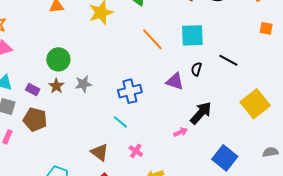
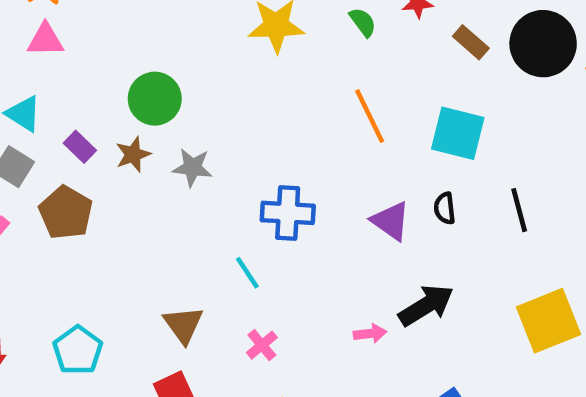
black line: (228, 60) -> (519, 210), turned 30
black semicircle: (196, 69) -> (445, 208), turned -40

